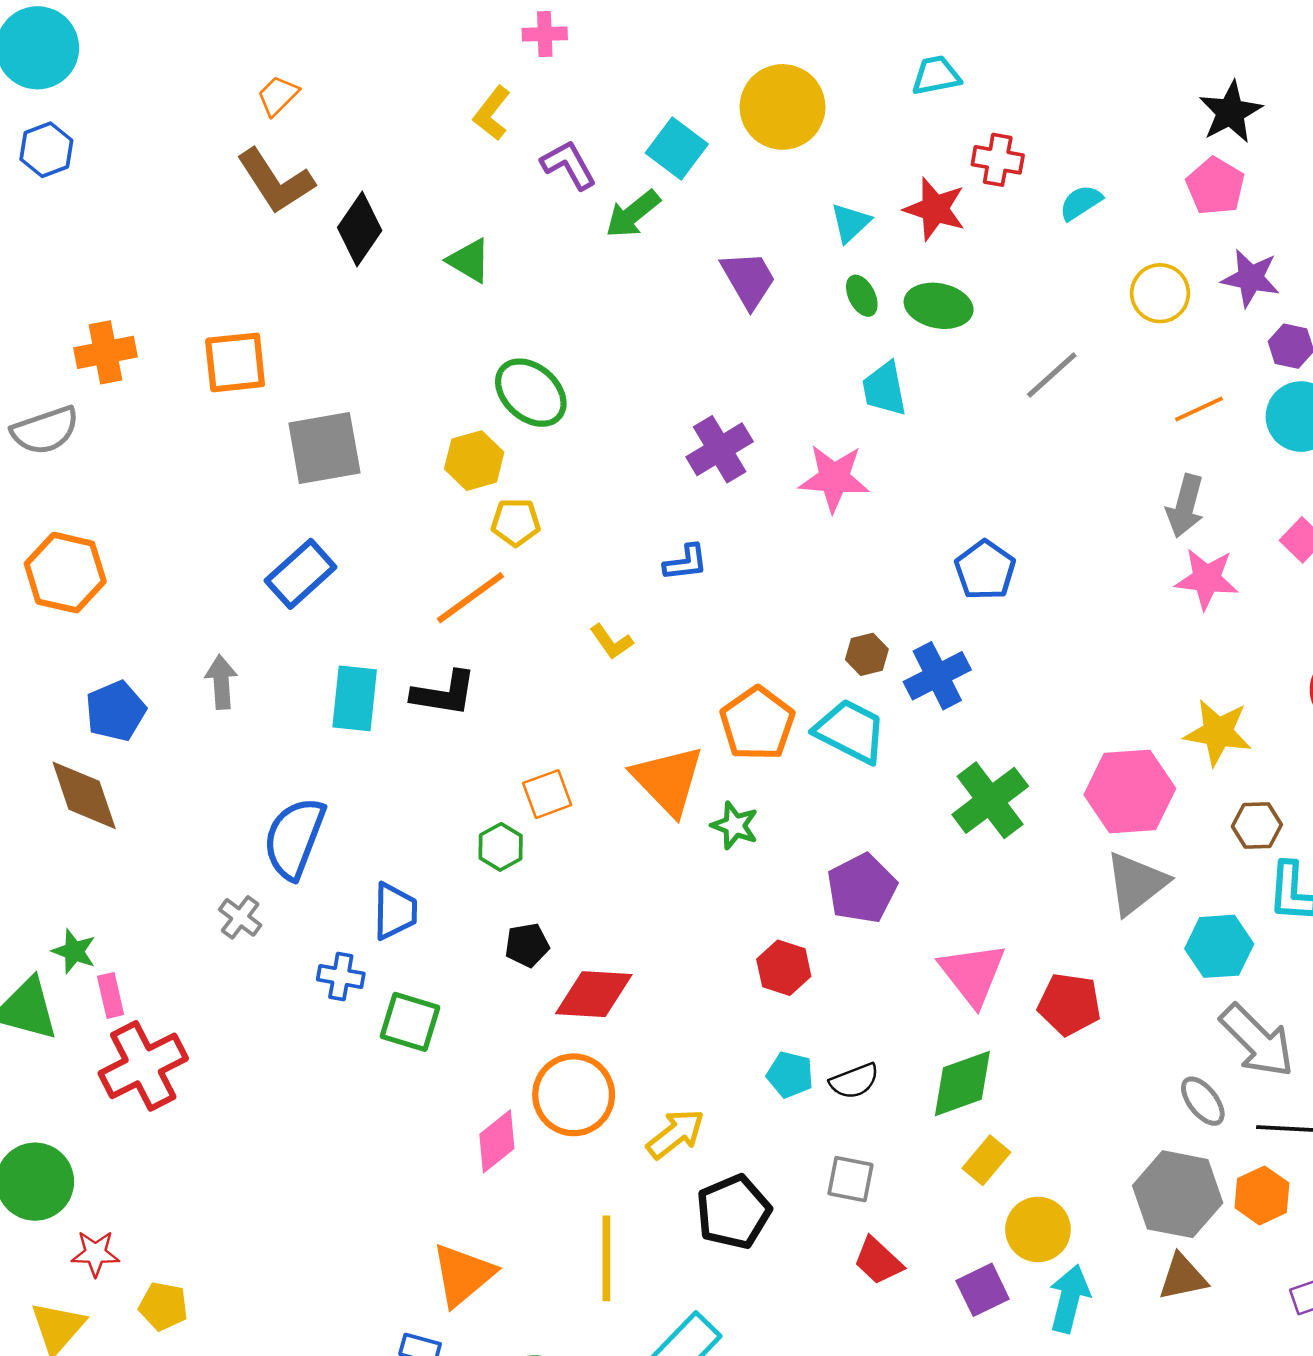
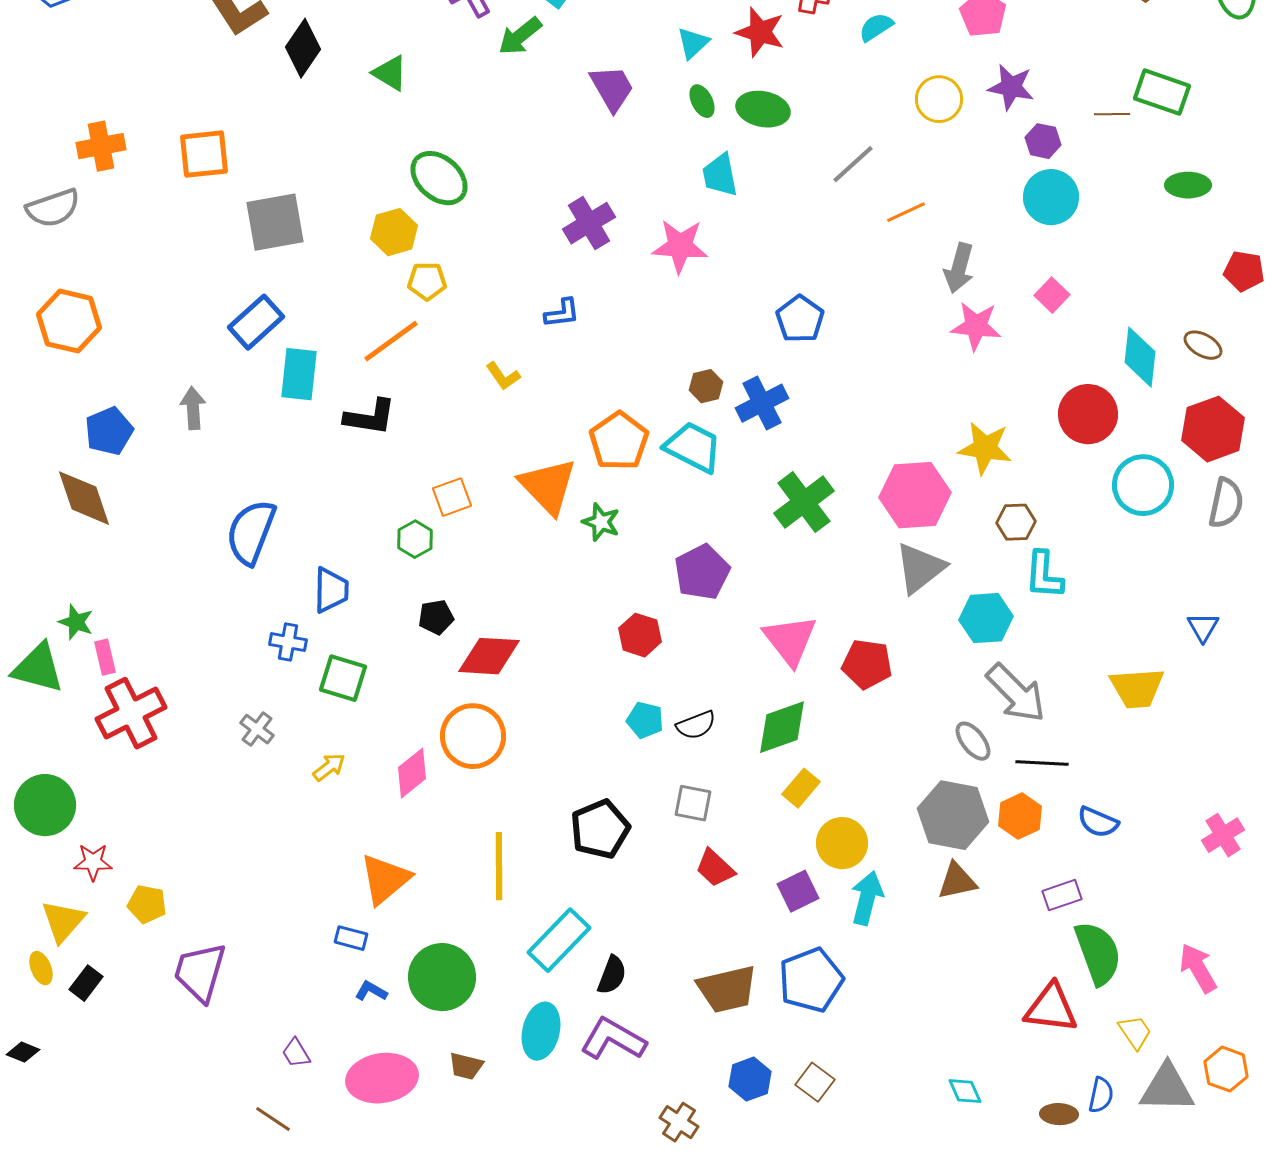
orange line: (1199, 409) -> (906, 212), moved
cyan rectangle: (355, 698) -> (299, 374), moved
gray cross: (240, 917) -> (257, 729), moved
yellow arrow: (676, 1134) -> (329, 767), moved, size x0.7

